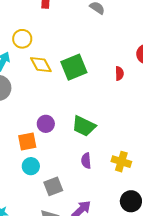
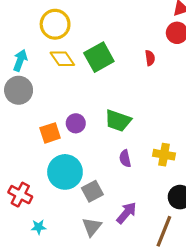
yellow circle: (22, 39) -> (55, 24), moved, size x1.4
orange square: (27, 141) -> (50, 133), moved
cyan circle: (31, 166) -> (65, 172), size x1.8

